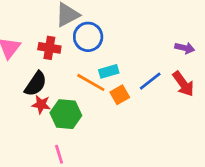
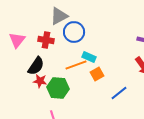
cyan rectangle: (109, 71) -> (89, 57), turned 40
blue line: (150, 81) -> (119, 93), moved
orange line: (91, 82) -> (76, 65), turned -50

